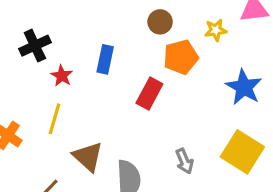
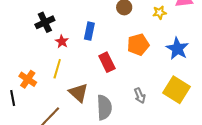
orange pentagon: (181, 57) -> (138, 45), moved
red rectangle: (149, 93) -> (107, 62), moved, turned -54

